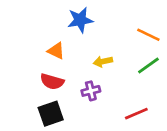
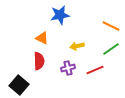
red semicircle: (52, 82) -> (39, 61), turned -108
black square: (51, 114) -> (19, 85), moved, turned -30
red line: (136, 114) -> (95, 70), moved

